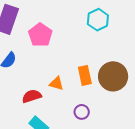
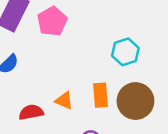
cyan hexagon: (98, 20) -> (125, 52), moved
pink pentagon: (40, 35) -> (52, 21), moved

